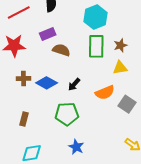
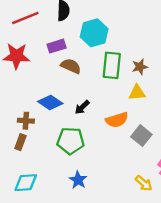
cyan hexagon: (96, 17) -> (94, 33), moved
brown cross: (23, 78) -> (26, 121), moved

